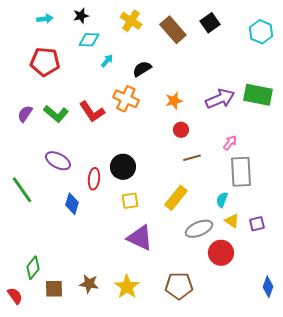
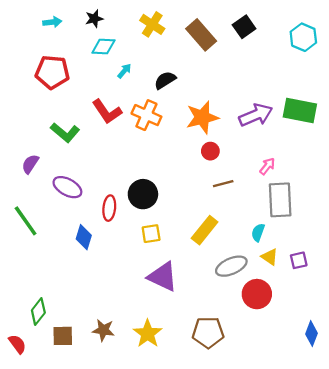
orange star: (174, 101) -> (202, 117), size x1.6
red L-shape: (92, 112) -> (107, 112), moved
purple semicircle: (25, 114) -> (30, 164), moved

